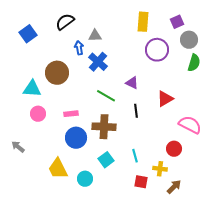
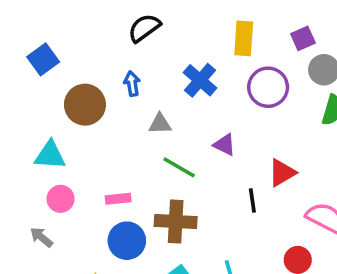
black semicircle: (65, 22) -> (144, 28), moved
gray triangle: (95, 36) -> (160, 124), moved
blue cross: (98, 62) -> (200, 80), moved
brown circle: (57, 73) -> (85, 105), moved
black line: (136, 111) -> (252, 201), moved
gray arrow: (18, 147) -> (41, 237), moved

